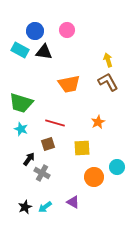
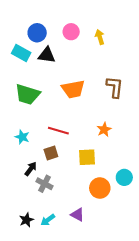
yellow arrow: (108, 60) -> (100, 37), moved
brown L-shape: (108, 82) -> (115, 87), turned 35
green trapezoid: (21, 103) -> (27, 94), moved

